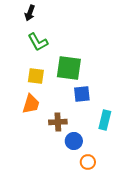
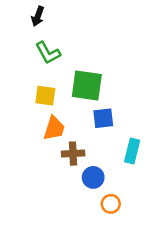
orange trapezoid: (31, 104) -> (54, 128), moved

